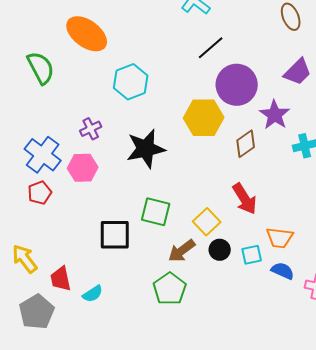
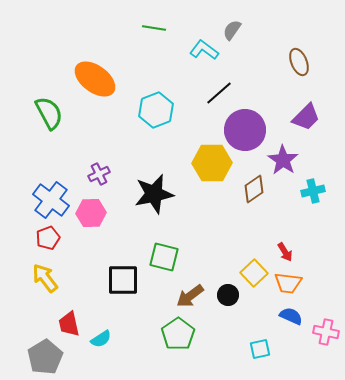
cyan hexagon: (131, 82) -> (156, 110), moved
red arrow: (245, 199) -> (285, 252), moved, size x0.6
yellow square: (207, 222) -> (254, 273), moved
cyan square: (252, 255) -> (260, 349), moved
yellow arrow: (25, 259) -> (45, 278), moved

